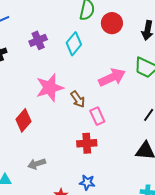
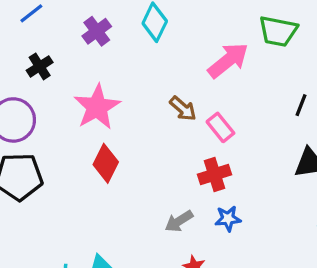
pink star: (50, 88) -> (97, 107), moved
gray arrow: (37, 164) -> (179, 221), moved
blue star: (87, 183) -> (228, 219), moved

